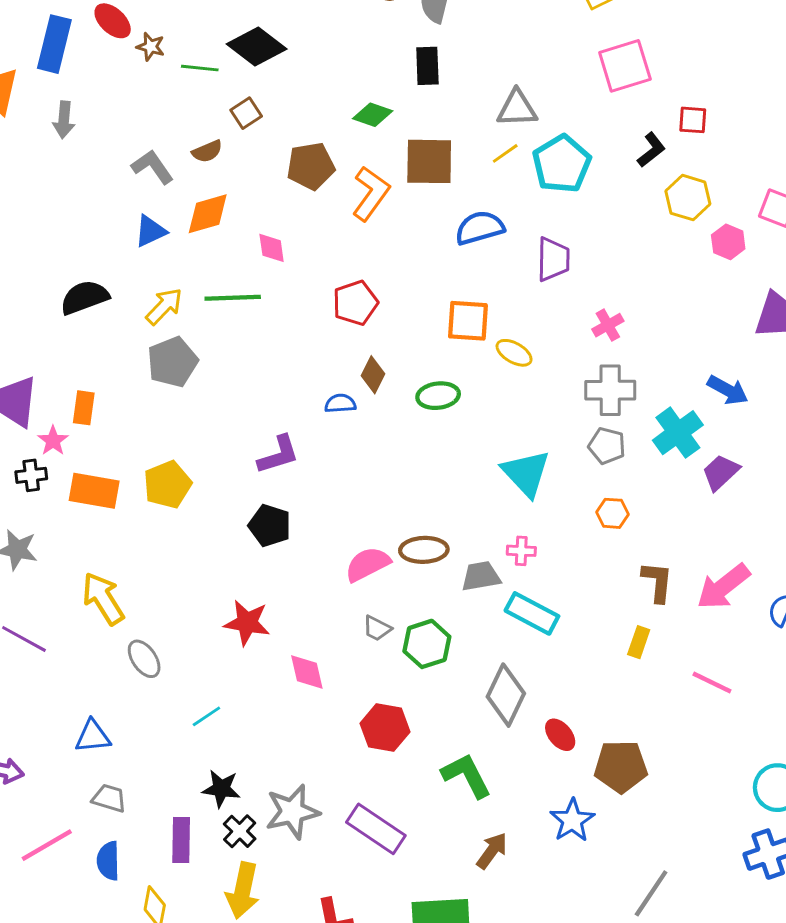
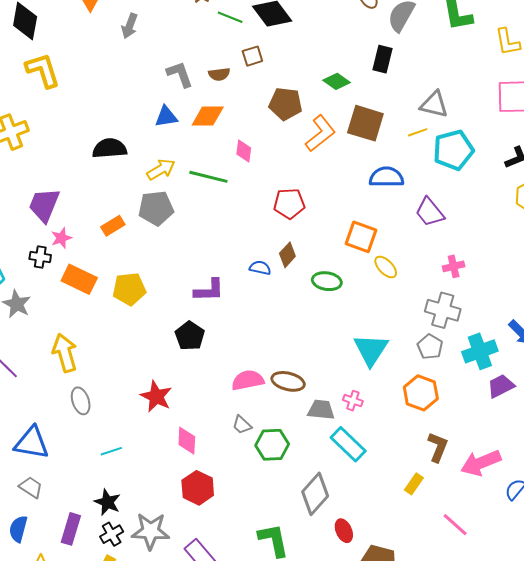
purple trapezoid: (553, 259) -> (430, 212), turned 124
orange rectangle: (84, 408) -> (113, 226), moved, turned 35
orange hexagon: (612, 513) -> (421, 393), size x1.6
red hexagon: (385, 728) -> (198, 488), moved
blue triangle: (93, 736) -> (32, 443), size x1.4

